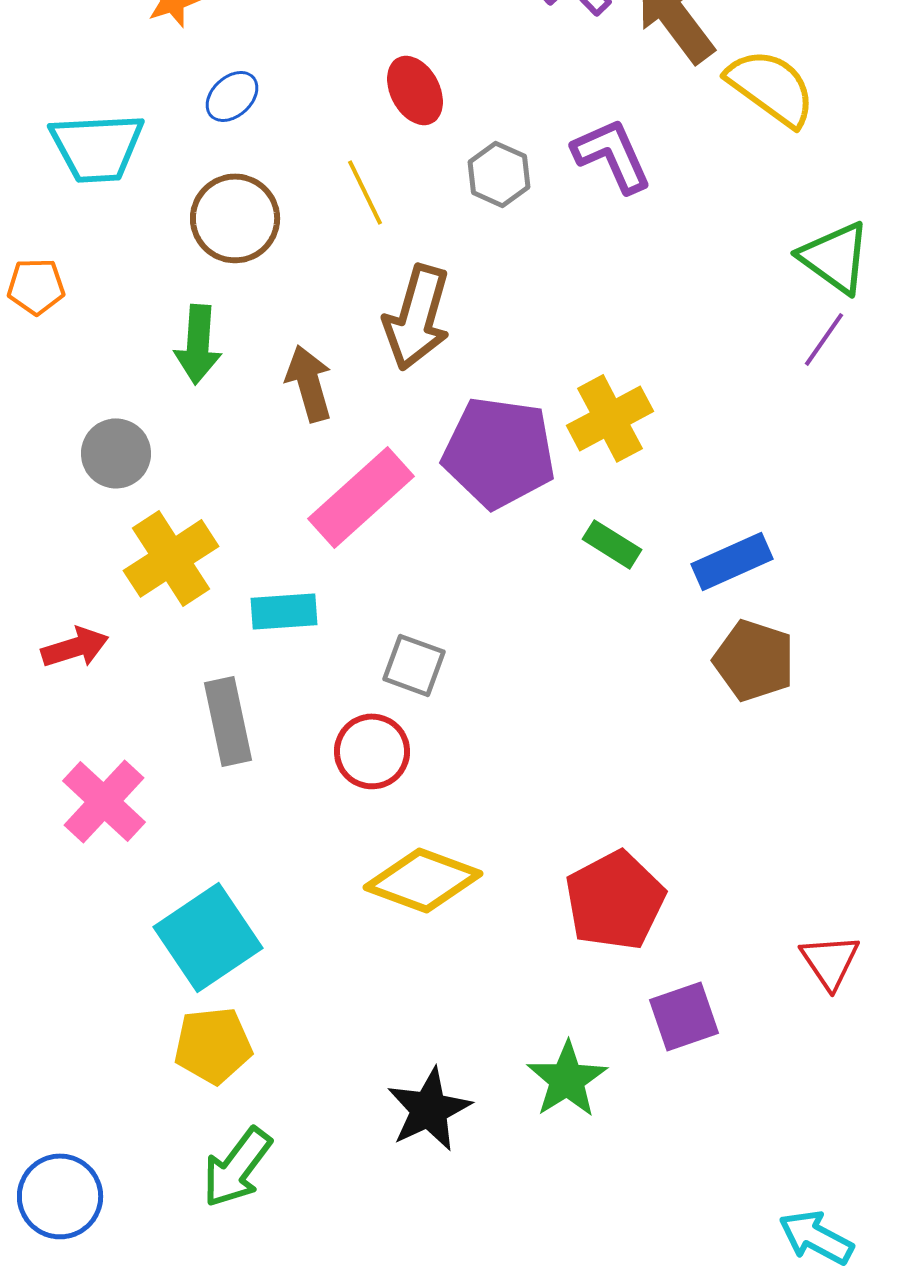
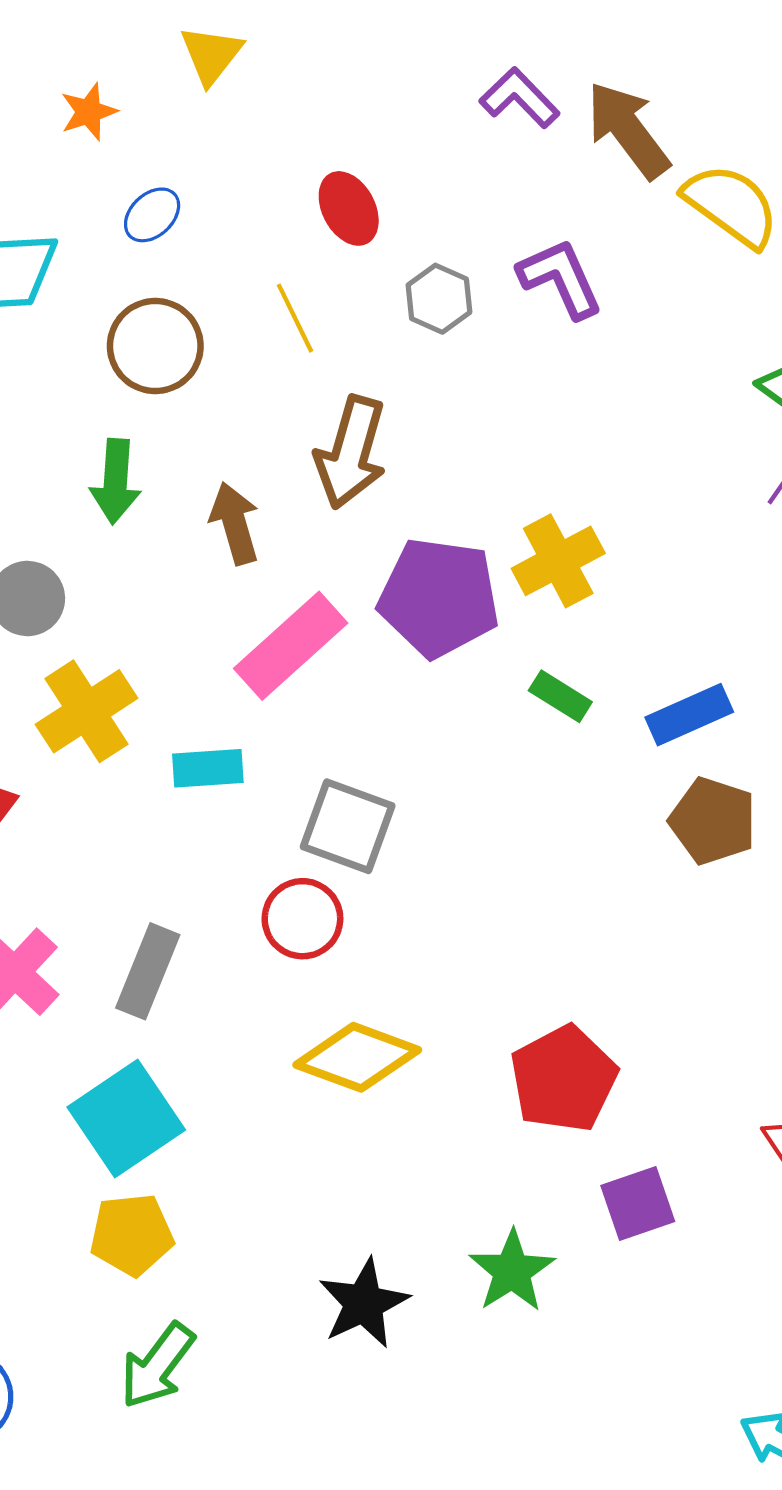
gray square: (414, 665) -> (348, 826), size x1.4
gray rectangle: (228, 721) -> (148, 971), moved, turned 34

